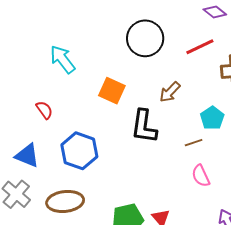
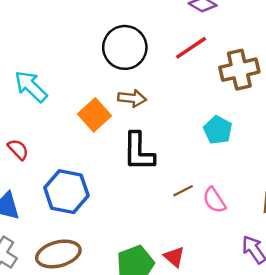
orange square: (112, 91) -> (94, 115), turned 32
brown arrow: (170, 92) -> (132, 98), moved, turned -120
brown line: (194, 143) -> (183, 191), moved

